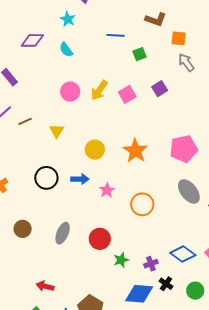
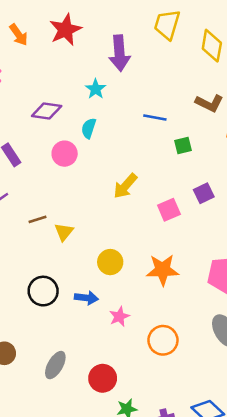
cyan semicircle: (66, 50) -> (89, 128), turned 49
pink circle: (70, 92) -> (65, 154), moved
pink square: (127, 94) -> (169, 210), moved
brown line: (25, 121) -> (37, 219), moved
orange star: (135, 151) -> (163, 270), turned 30

